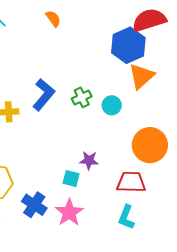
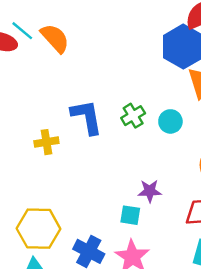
orange semicircle: (53, 19) -> (55, 38), moved, size x1.5
blue L-shape: (44, 95) -> (87, 117), turned -44

